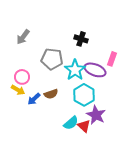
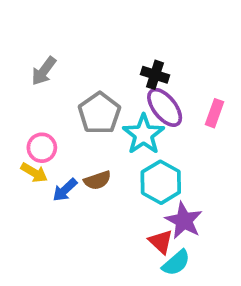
gray pentagon: (52, 59) -> (99, 113), turned 30
purple ellipse: (95, 70) -> (165, 107), moved, turned 30
cyan semicircle: (71, 123) -> (176, 263), moved

